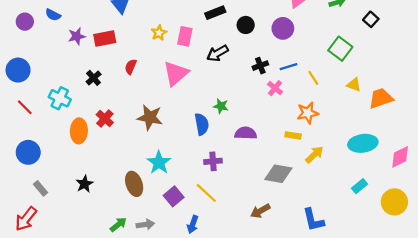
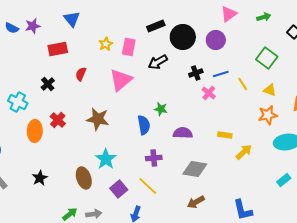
black circle: (246, 25) -> (183, 37), size x1.6
purple star: (77, 36) -> (33, 26), moved
yellow triangle: (354, 85) -> (270, 90), moved
orange star: (308, 113) -> (268, 115), moved
gray diamond: (278, 174) -> (195, 169), moved

